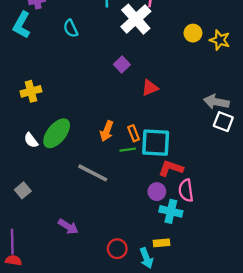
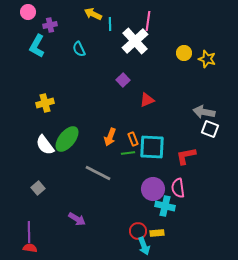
white semicircle: (31, 140) -> (45, 145), size x1.5
red L-shape: (171, 168) -> (186, 156), moved, turned -30
purple circle: (157, 192) -> (153, 189), size x1.5
red circle: (117, 249) -> (138, 231), moved

